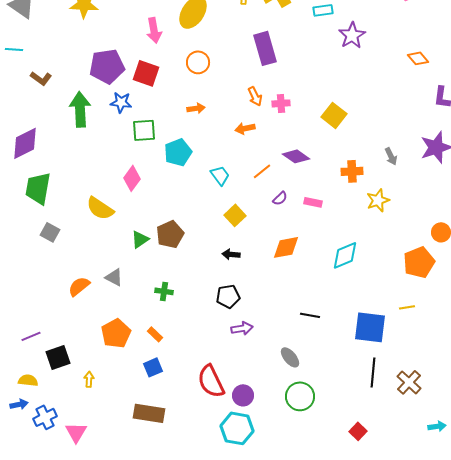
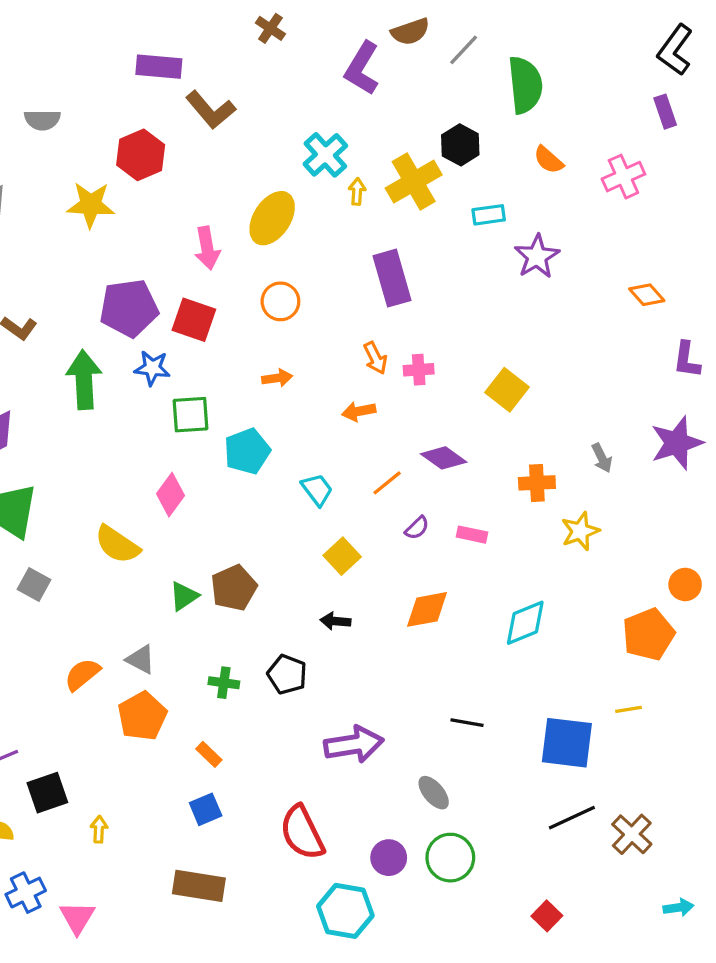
black pentagon: (228, 296) -> (287, 674), moved, turned 30
purple arrow: (242, 328) -> (354, 744), size x1.6
orange pentagon: (116, 333) -> (142, 716), moved
black line: (373, 372) -> (572, 818), turned 60
purple circle: (243, 395) -> (389, 858), moved

